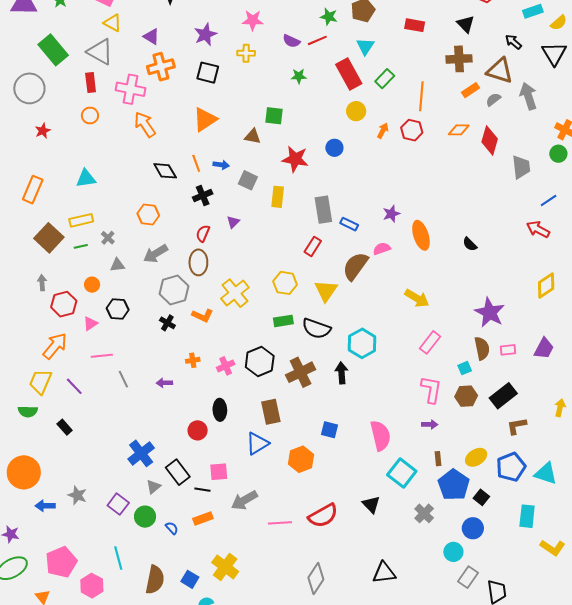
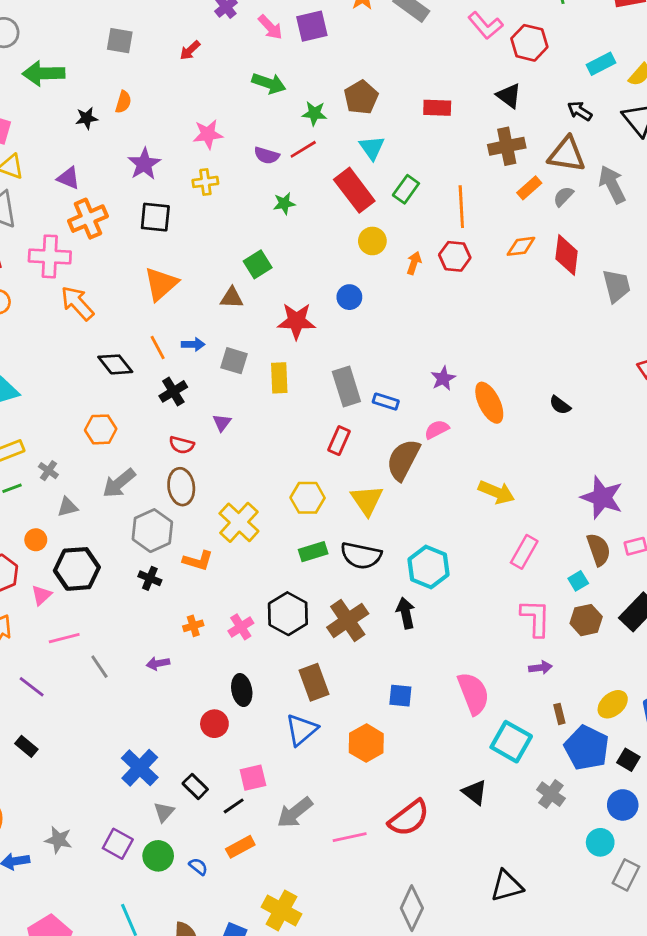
green square: (274, 116) -> (258, 264), turned -30
red semicircle: (203, 233) -> (182, 445), turned -90
black hexagon: (118, 309) -> (77, 569), size x1.4
black rectangle: (178, 472) -> (195, 786), size x0.7
black line: (202, 490) -> (234, 806), turned -35

